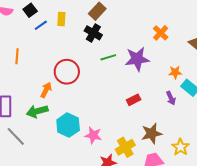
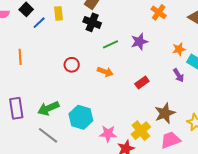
purple star: (137, 59) -> (139, 42), size x0.7
red circle: (67, 72) -> (72, 65), size x0.6
orange arrow: (46, 90) -> (105, 72), moved, turned 91
pink star: (93, 135) -> (108, 134), moved
gray line: (16, 136) -> (48, 135), moved

